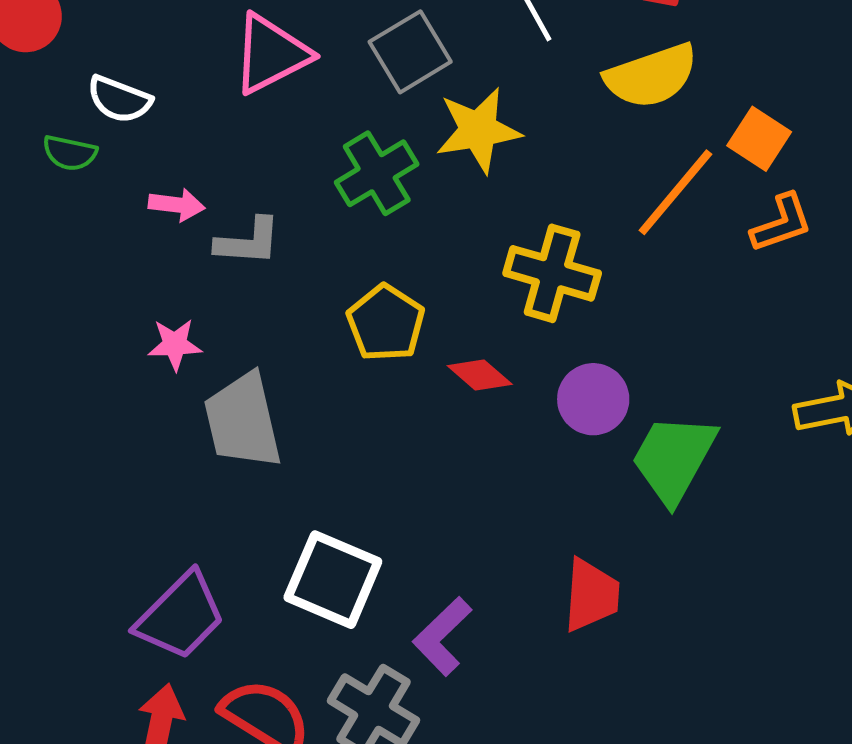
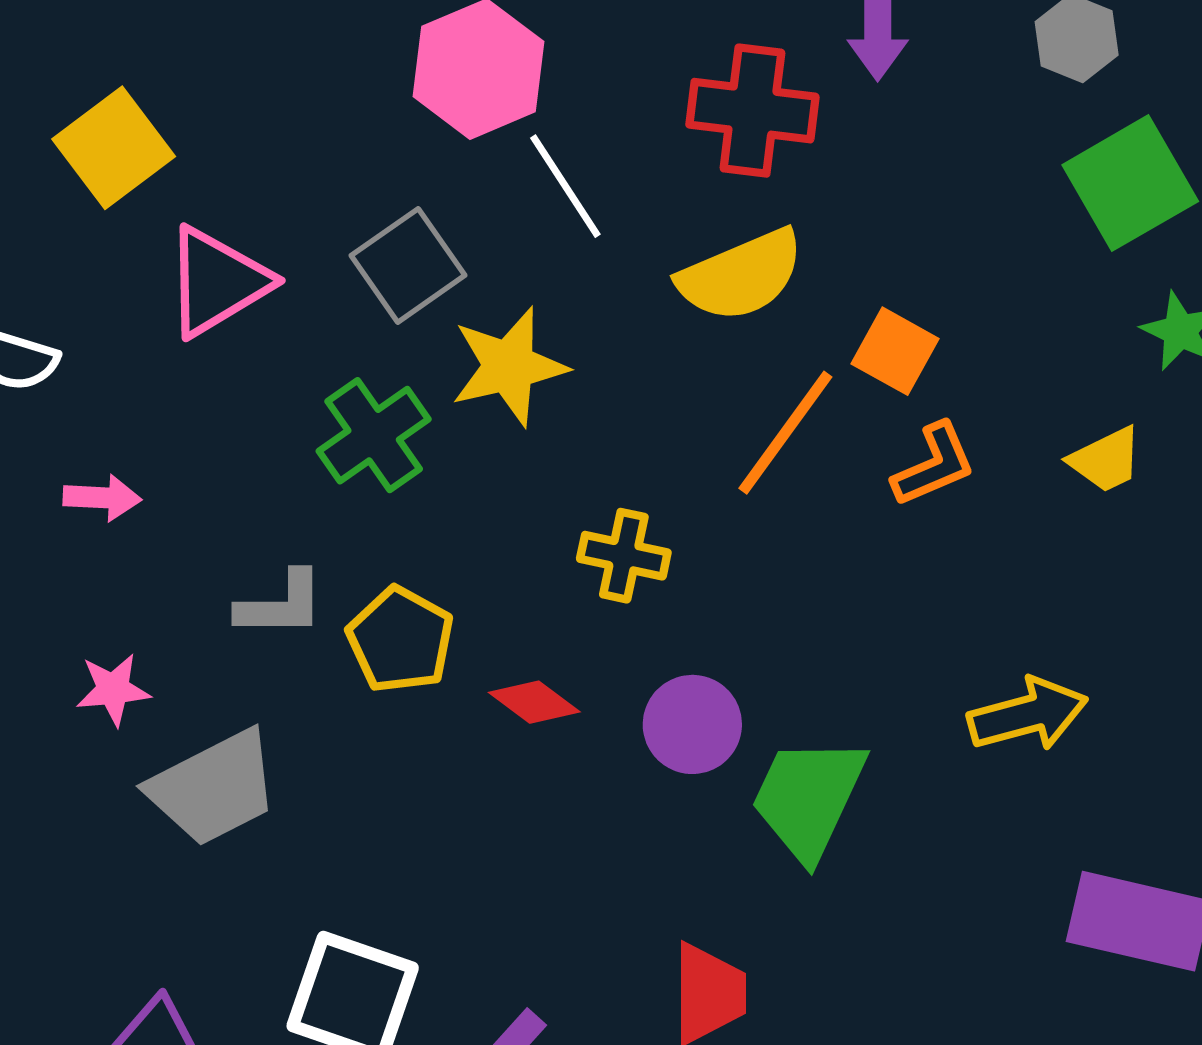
gray L-shape: (248, 242) -> (281, 604), moved
yellow cross: (552, 273) -> (624, 556), size x0.7
gray trapezoid: (243, 421) -> (214, 788), turned -100

